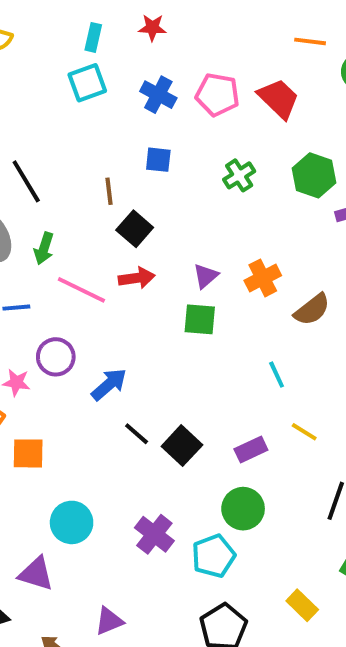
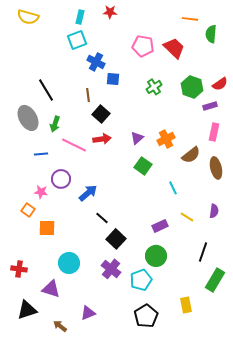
blue cross: (158, 95) -> (96, 62), moved
green square: (200, 319) -> (143, 166), moved, turned 30
black square: (182, 446) -> (116, 239), moved
yellow rectangle: (302, 605) -> (186, 305), turned 35

